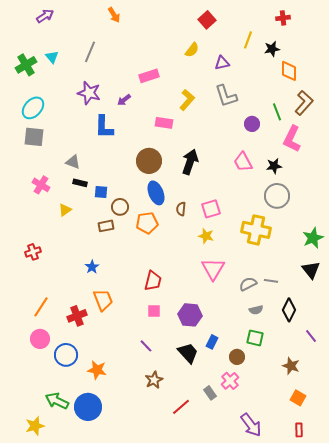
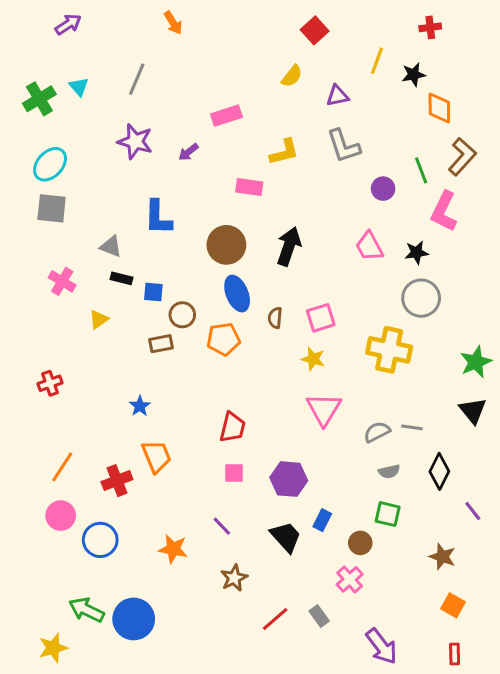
yellow L-shape: (187, 100) -> (284, 152), turned 35
blue L-shape: (104, 127) -> (158, 217), moved
orange star: (97, 370) -> (173, 549), moved
gray rectangle: (210, 393) -> (319, 616), moved

